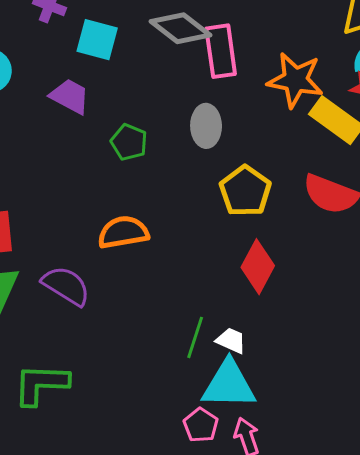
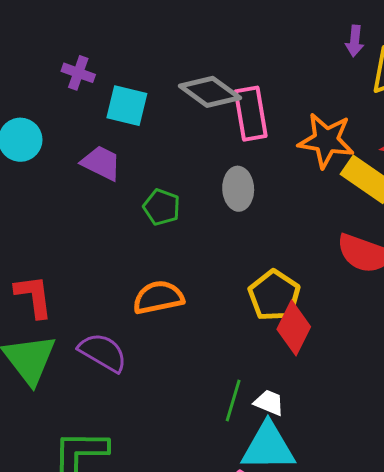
yellow pentagon: (245, 191) -> (274, 295), moved

